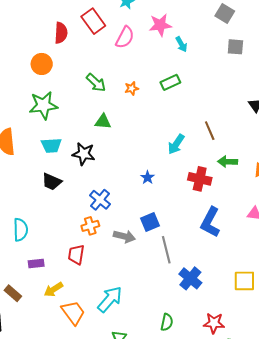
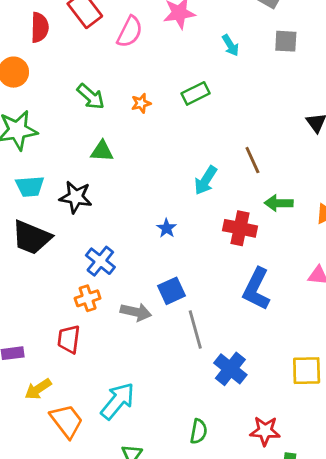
cyan arrow: (181, 44) -> (230, 45), moved
black trapezoid: (52, 182) -> (32, 237), size x1.4

